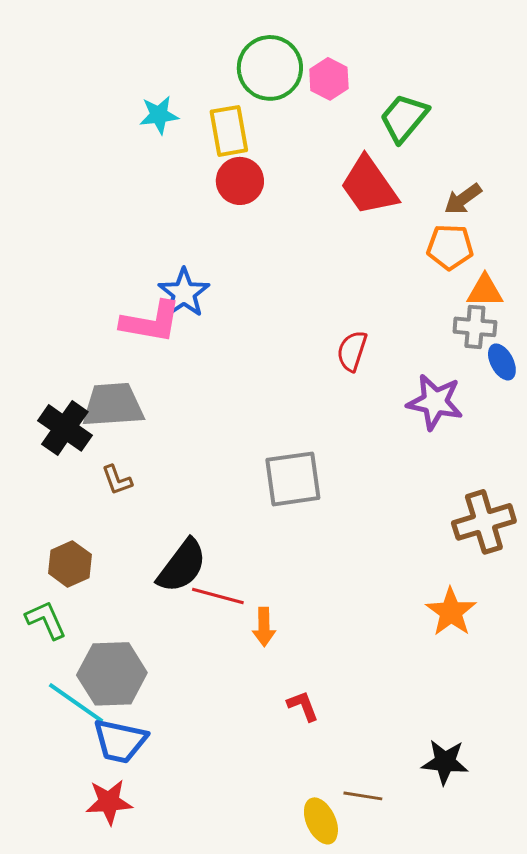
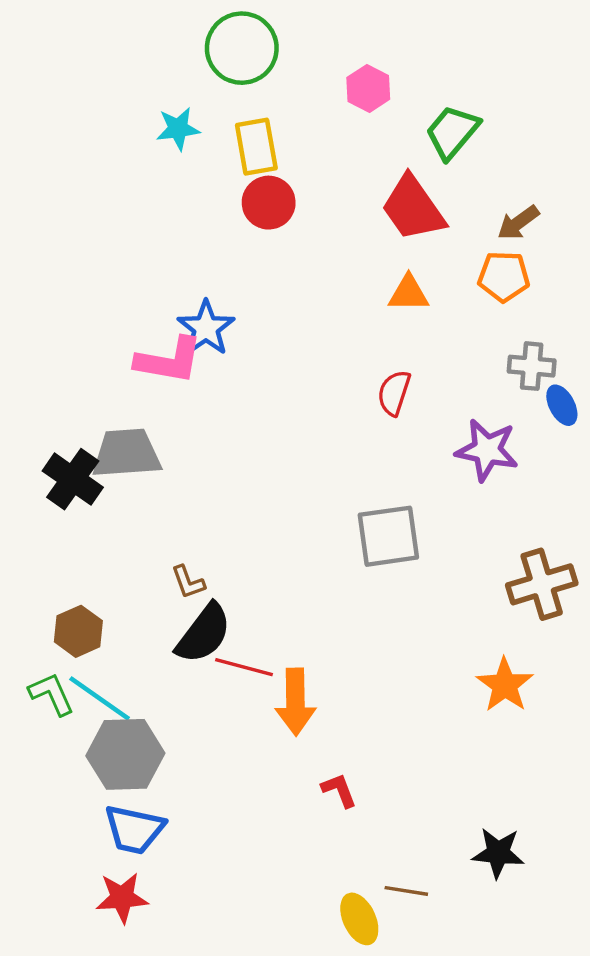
green circle: (270, 68) -> (242, 48), moved
orange triangle: (485, 291) -> (409, 293), moved
gray square: (293, 479) -> (388, 536), moved
brown L-shape: (117, 480) -> (188, 582), moved
orange arrow: (264, 627) -> (295, 702), size x1.5
cyan line: (76, 703) -> (100, 698), moved

